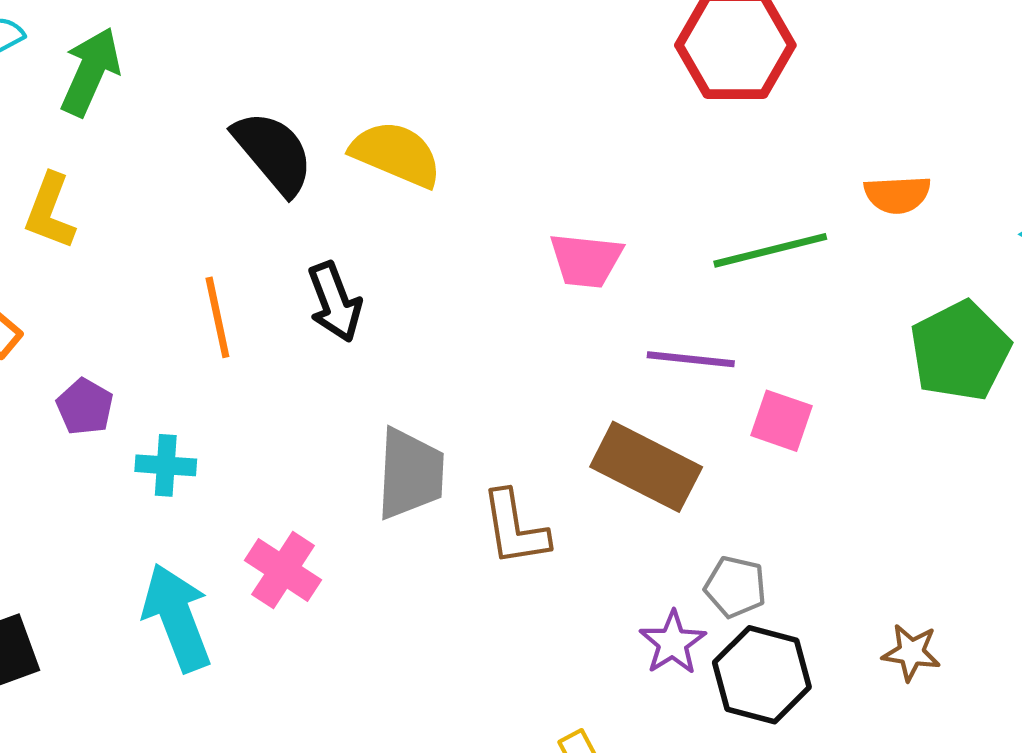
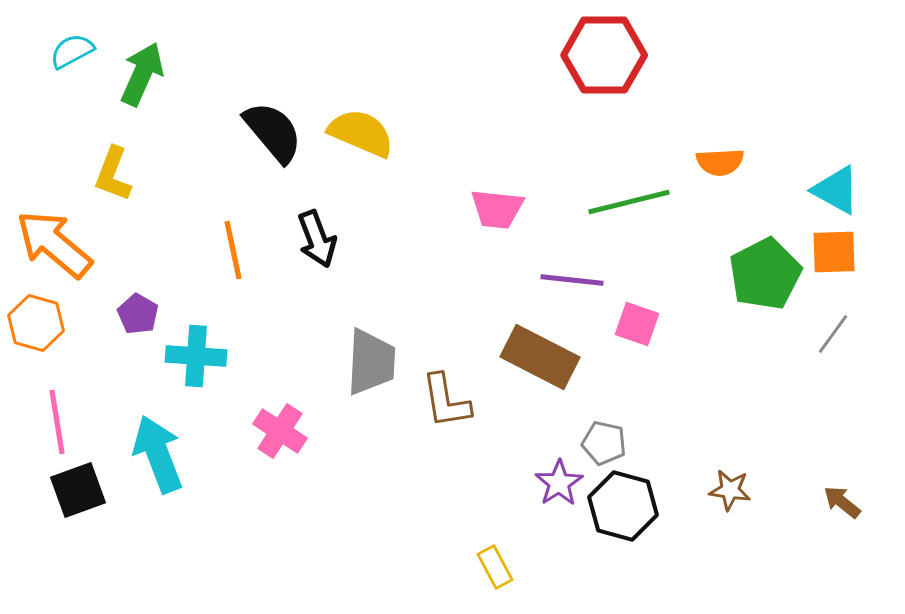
cyan cross: (166, 465) -> (196, 356), size x1.4
cyan arrow: (177, 618) -> (158, 454), moved

